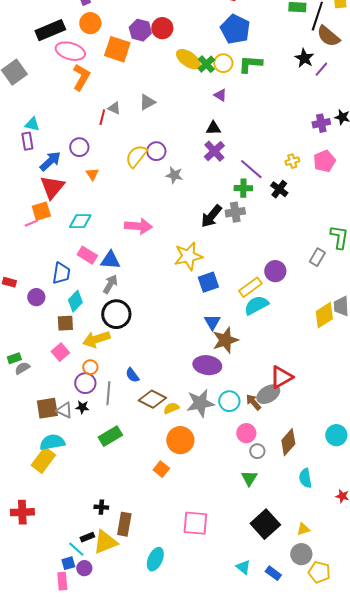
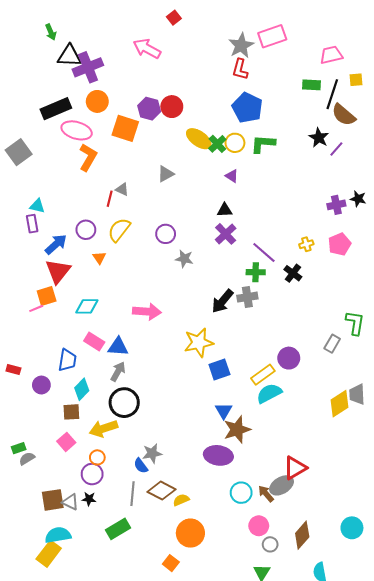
gray triangle: (147, 102) -> (166, 174), moved
yellow semicircle: (136, 156) -> (119, 230), moved
gray line: (108, 393) -> (132, 494), moved
gray star: (200, 403) -> (152, 453), moved, size x0.7

